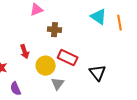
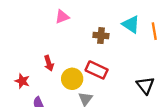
brown cross: (55, 30) -> (101, 36), moved
black triangle: (98, 73) -> (145, 85), moved

